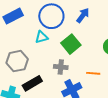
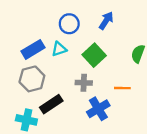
blue rectangle: (13, 16) -> (33, 49), moved
blue circle: (51, 16) -> (69, 24), size x0.7

